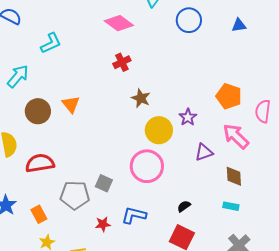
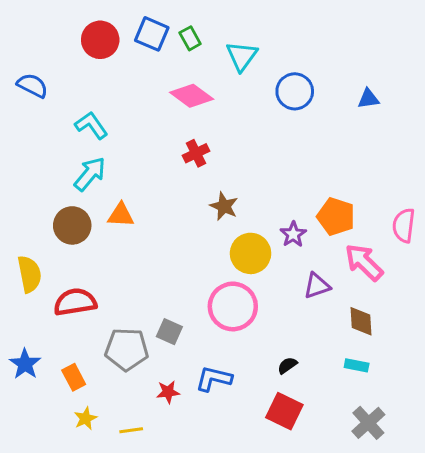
cyan L-shape: (51, 43) -> (91, 125), turned -100
cyan arrow: (18, 76) -> (90, 174), moved
orange pentagon: (229, 96) -> (336, 217), moved
orange triangle: (71, 104) -> (121, 215), turned -48

